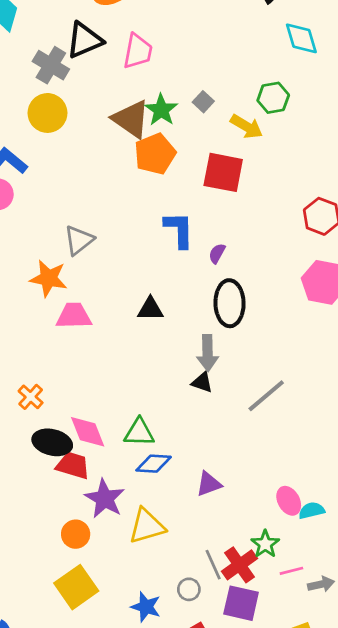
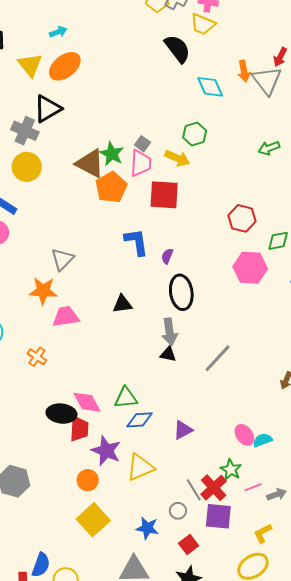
pink trapezoid: (138, 51) -> (141, 163), moved
orange cross: (31, 397) -> (37, 357), moved
red trapezoid: (73, 465) -> (79, 429), turned 84

